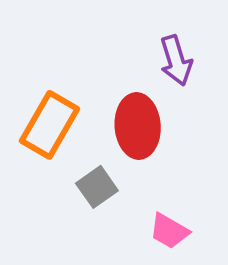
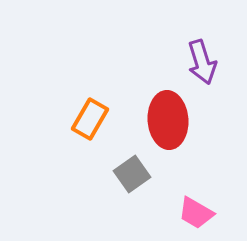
orange rectangle: (50, 125) -> (90, 119), size x0.7

